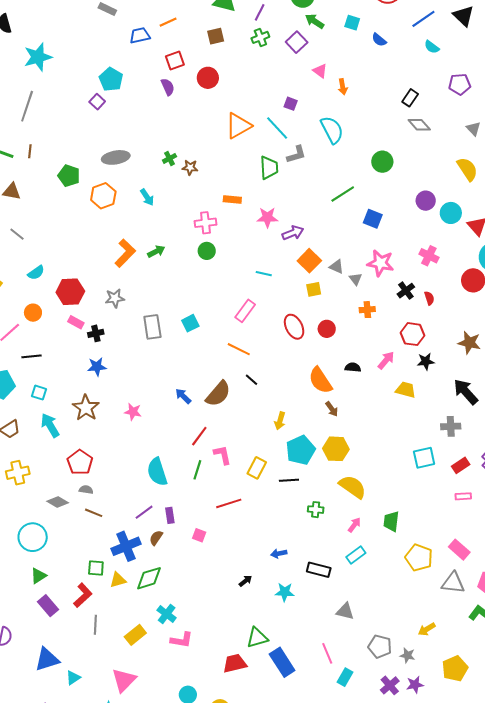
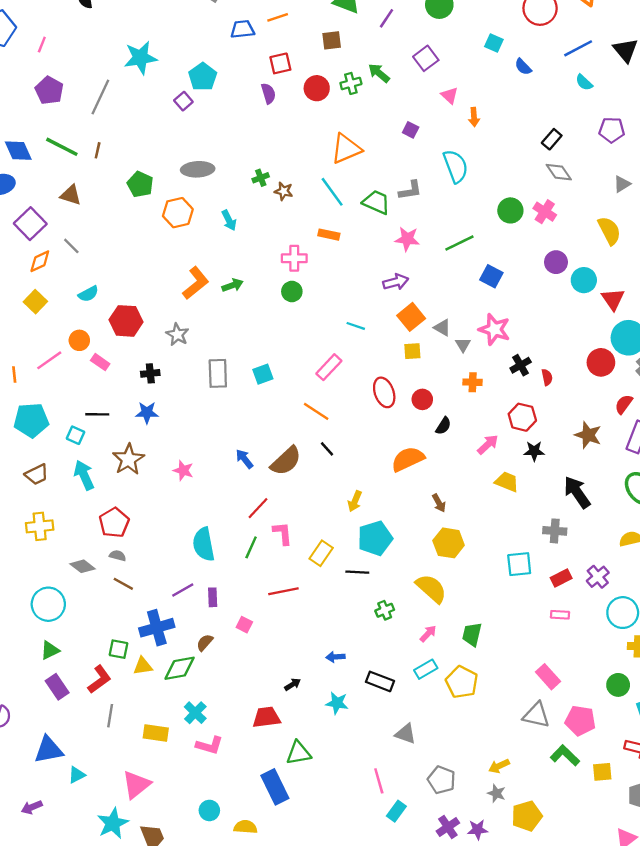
green arrow: (315, 21) -> (379, 73), moved
green cross: (260, 37) -> (351, 83), moved
cyan star: (38, 57) -> (140, 58), moved
cyan line: (277, 128) -> (332, 192), moved
gray triangle: (473, 129) -> (622, 184), turned 35
green trapezoid: (269, 168) -> (376, 202), turned -70
pink star: (267, 217) -> (407, 239), moved
pink cross: (429, 256) -> (545, 212), moved
gray star: (115, 298) -> (177, 335), turned 30
pink rectangle: (76, 322) -> (100, 362), moved
black line: (32, 356) -> (97, 414), moved
black semicircle: (353, 367) -> (443, 426), moved, turned 112
orange semicircle: (320, 380) -> (408, 459), turned 92
brown arrow: (332, 409) -> (439, 503), moved
yellow hexagon: (336, 449) -> (449, 543), moved
green cross: (316, 510) -> (385, 610), turned -35
brown semicircle: (156, 538) -> (205, 643), moved
yellow pentagon: (419, 558) -> (462, 682), moved
yellow rectangle: (135, 635) -> (156, 733), turned 40
gray star: (407, 655) -> (496, 793), moved
blue rectangle: (282, 662) -> (275, 787), moved
red trapezoid: (235, 663) -> (266, 717), moved

